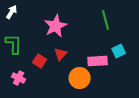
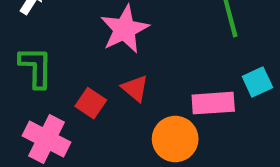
red triangle: (61, 54) -> (135, 88), turned -32
pink cross: (19, 78) -> (46, 139), size x1.5

